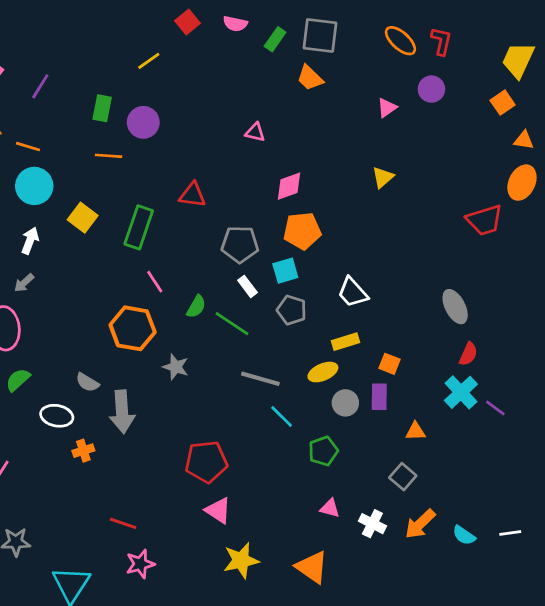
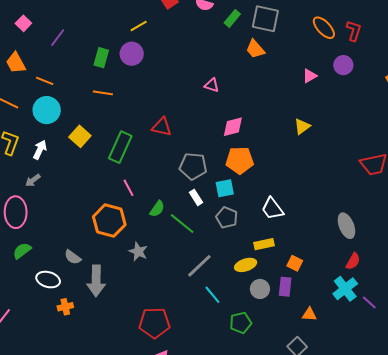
purple circle: (143, 122) -> (132, 54), moved
gray line: (260, 379) -> (199, 266), turned -64

